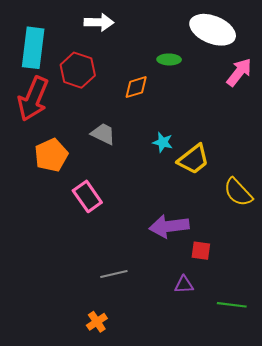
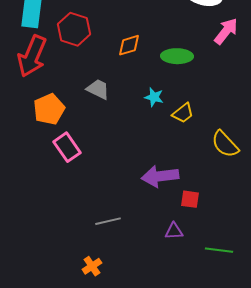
green ellipse: (169, 59) -> (177, 56), moved, size x1.4
yellow trapezoid: (193, 159) -> (183, 113), size x0.7
pink rectangle: (87, 196) -> (67, 147), moved

